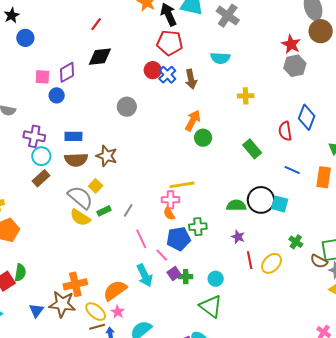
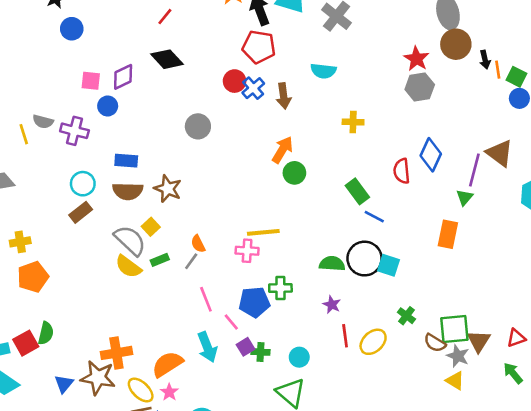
black diamond: (100, 57) -> (167, 59), turned 50
purple cross: (34, 136) -> (74, 131), moved
blue line: (292, 170) -> (374, 217), moved
orange semicircle: (169, 214) -> (198, 244), moved

